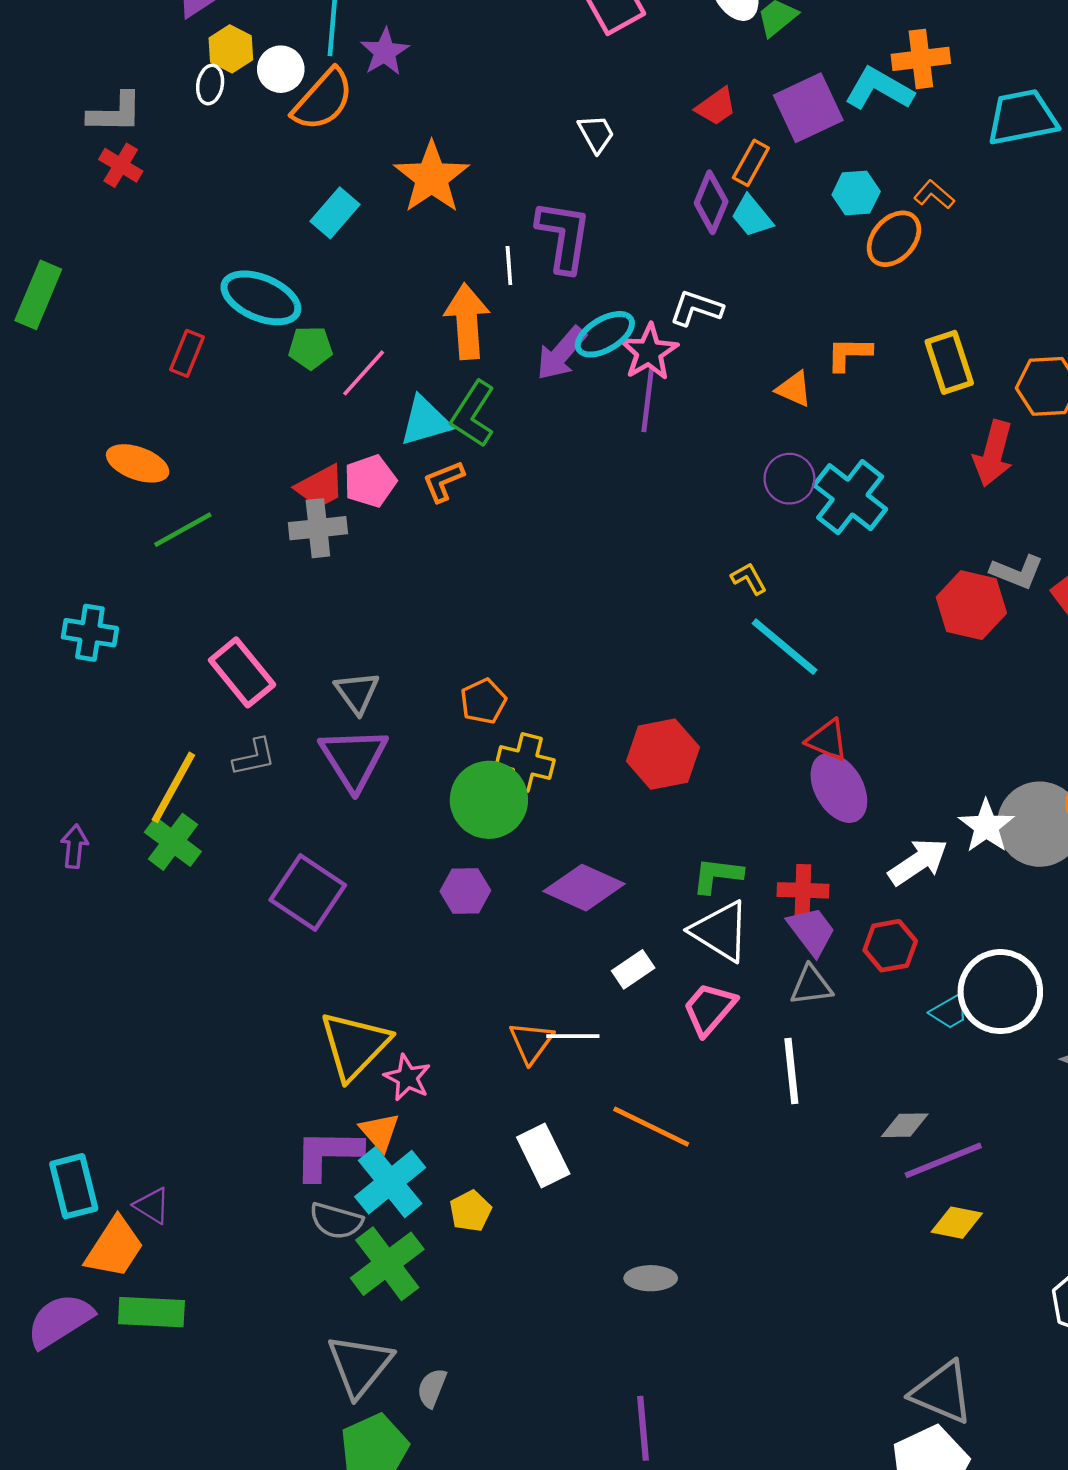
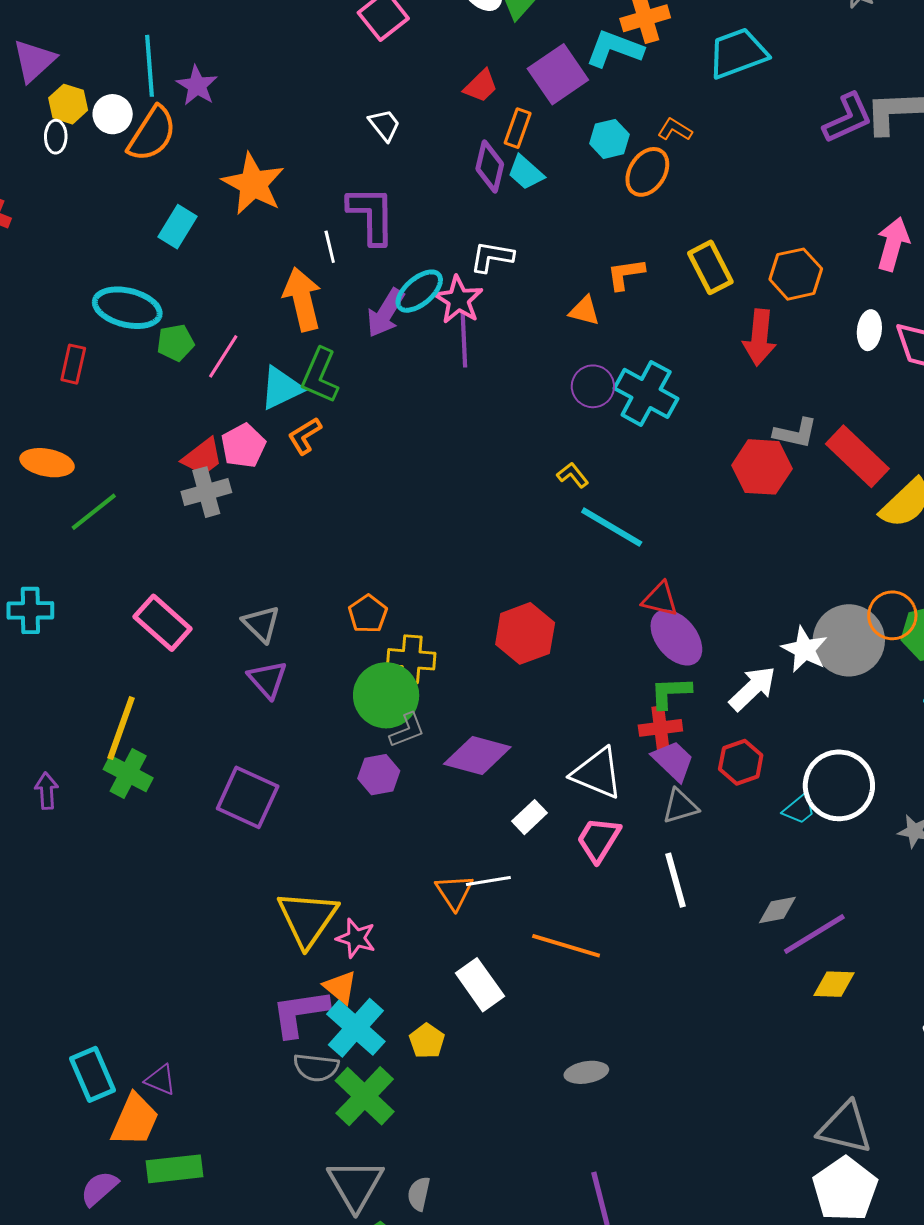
gray L-shape: (254, 757) -> (407, 730), moved
purple triangle: (354, 759) -> (268, 679), size x0.7
green L-shape: (717, 875) -> (671, 693), moved
purple semicircle: (60, 1321) -> (99, 1188), size x0.7

